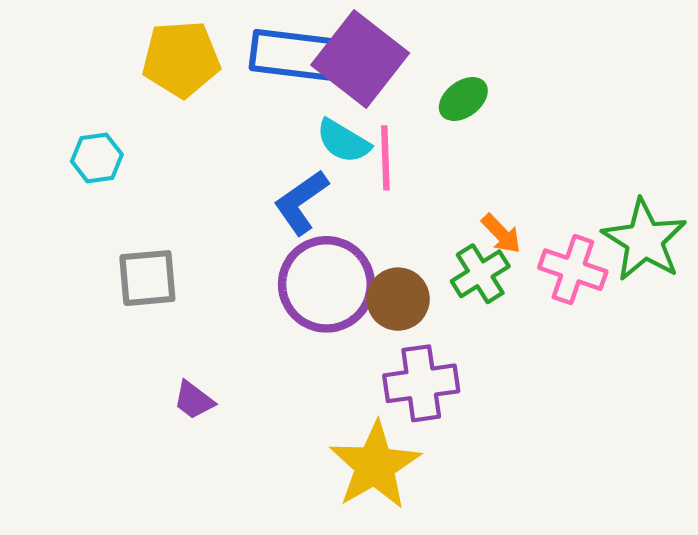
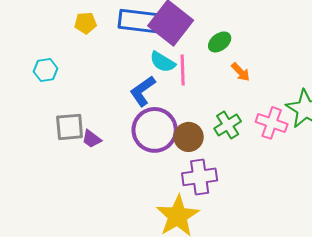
yellow pentagon: (181, 59) -> (86, 23), size x0.6
orange arrow: (501, 234) -> (241, 72), moved
purple trapezoid: (194, 400) -> (92, 139), moved

